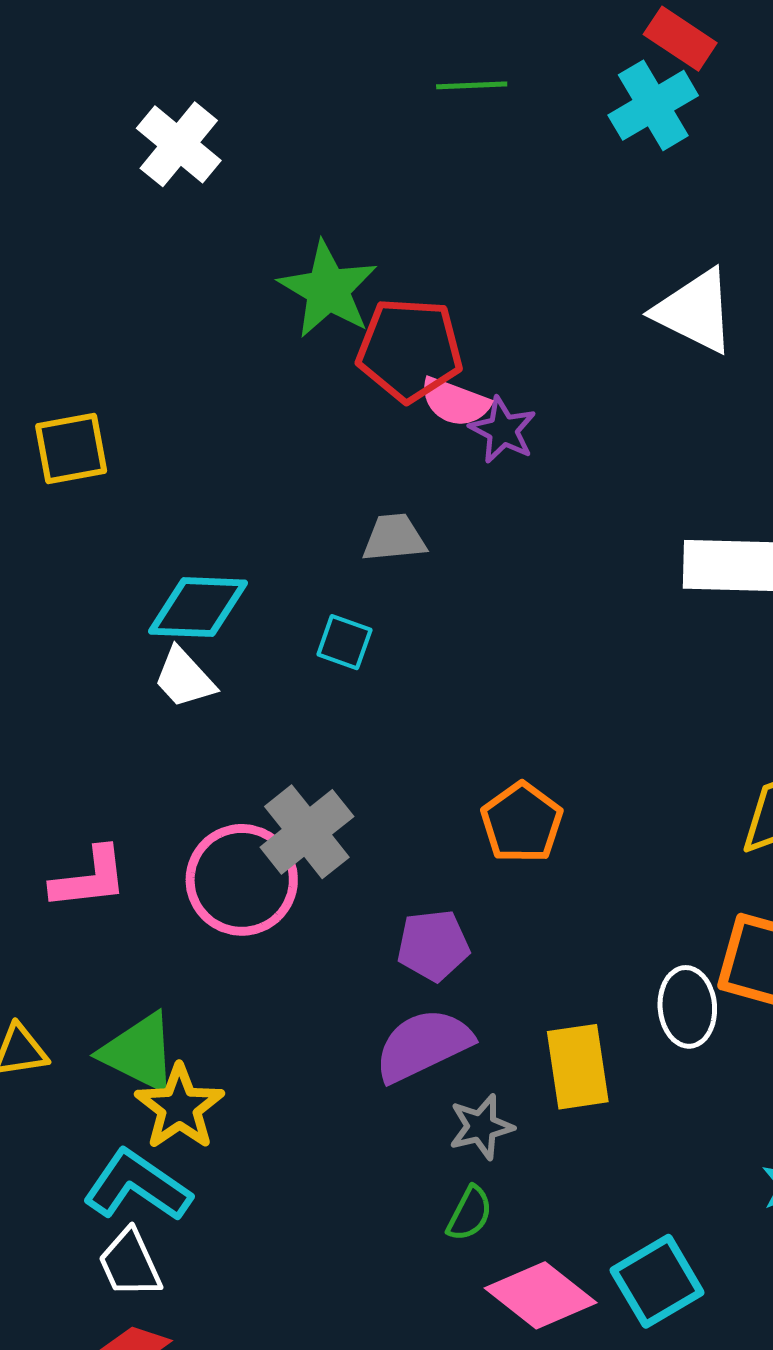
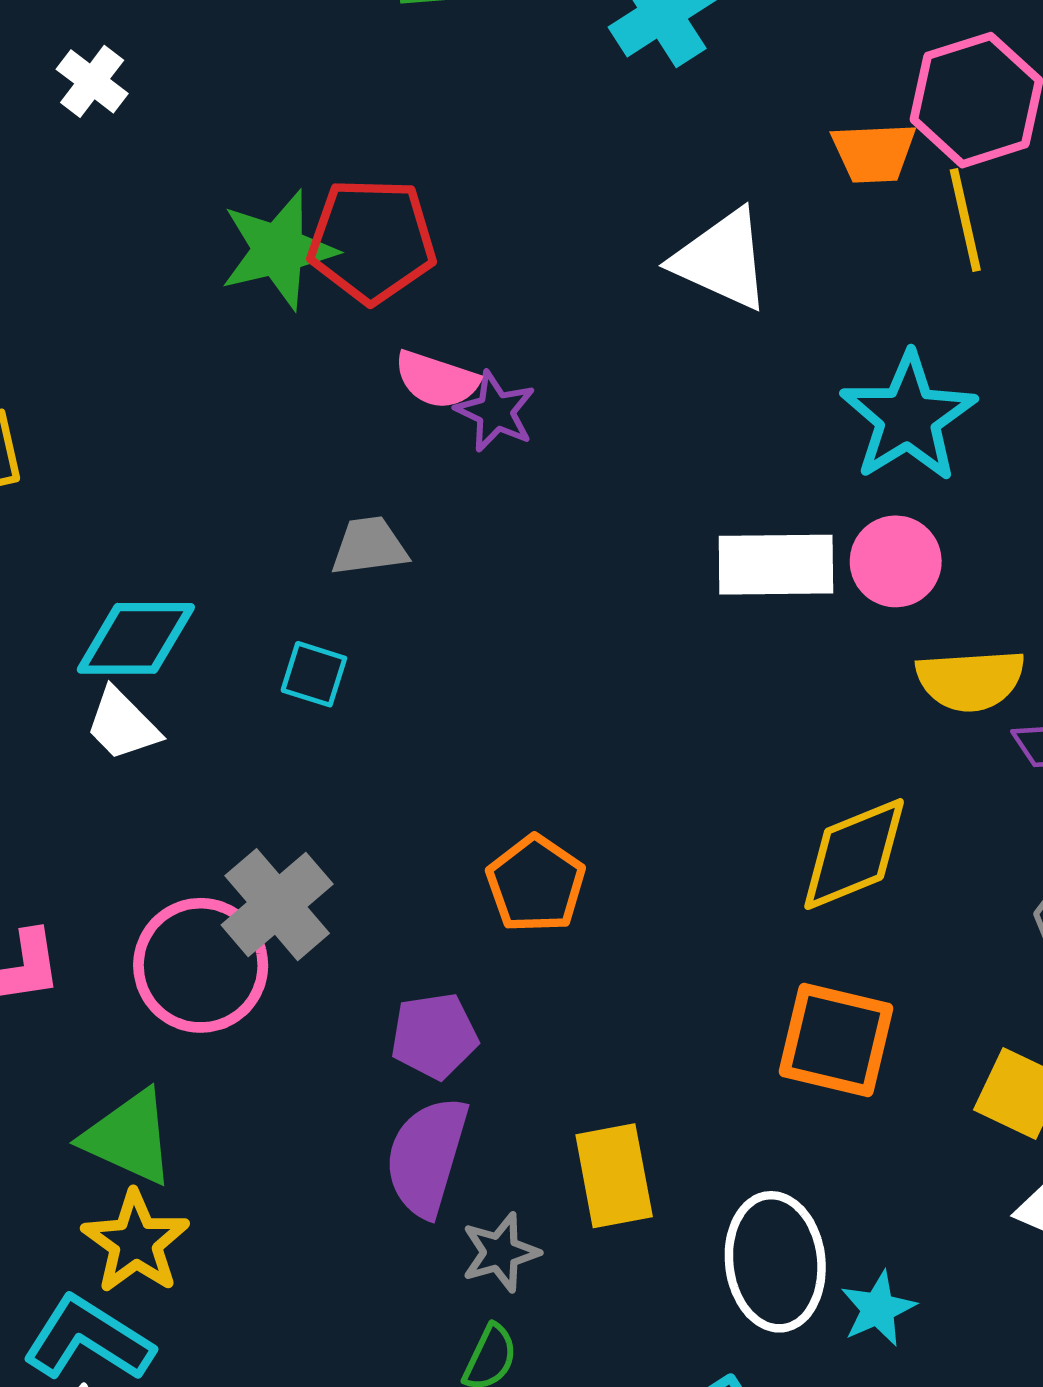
white cross: (179, 144) -> (92, 81), size x0.7
green star: (328, 290) -> (278, 250), turned 30
red pentagon: (410, 350) -> (372, 241), moved
white ellipse: (687, 1007) -> (775, 1262), moved, size x1.4
purple semicircle: (423, 1045) -> (427, 1157), turned -46
green triangle: (139, 1052) -> (129, 1137), moved

